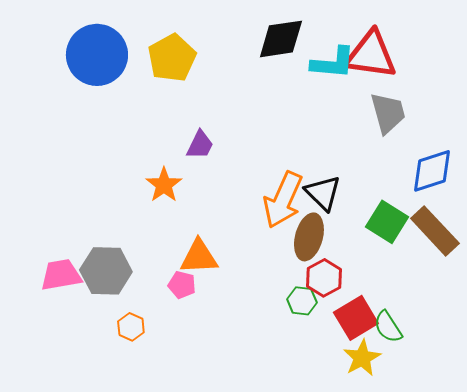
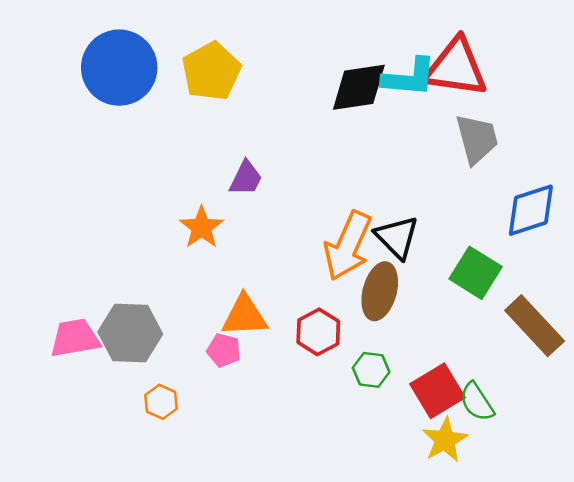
black diamond: (281, 39) -> (359, 87), moved
brown rectangle: (435, 231) -> (535, 326), moved
red hexagon: (324, 278) -> (318, 332), moved

